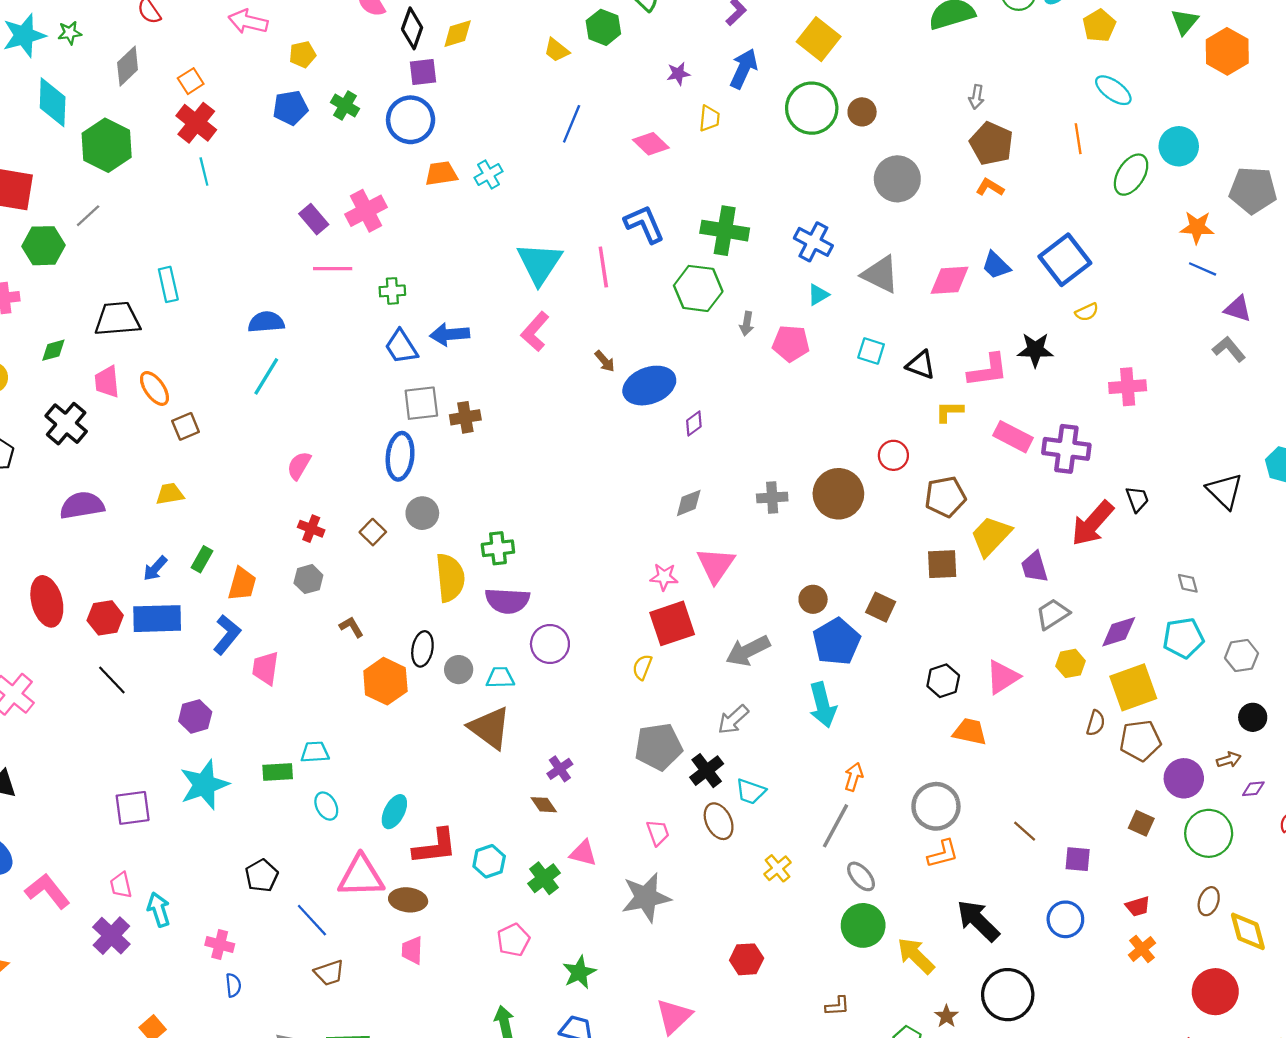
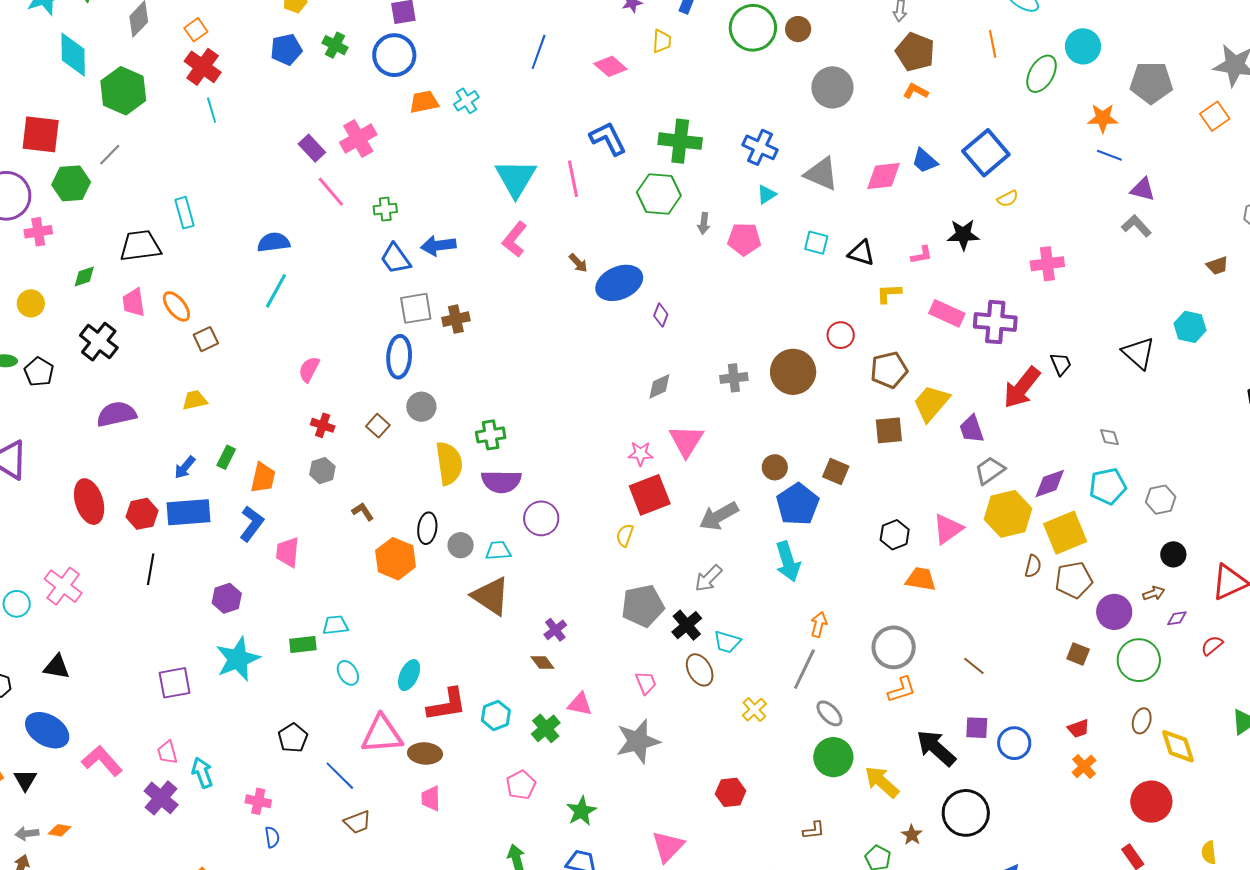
pink line: (333, 269) -> (331, 192), turned 52
pink L-shape: (988, 370) -> (922, 255), size x0.6
purple diamond: (694, 423) -> (661, 315), turned -30
yellow hexagon: (1070, 663) -> (1008, 514), size x1.8
black line: (112, 680) -> (151, 569), turned 56
purple square: (1078, 859) -> (977, 728), moved

